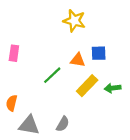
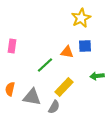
yellow star: (74, 21) -> (81, 18), moved, turned 30
yellow rectangle: (87, 86) -> (64, 87), moved
gray triangle: (29, 125) -> (32, 97), moved

